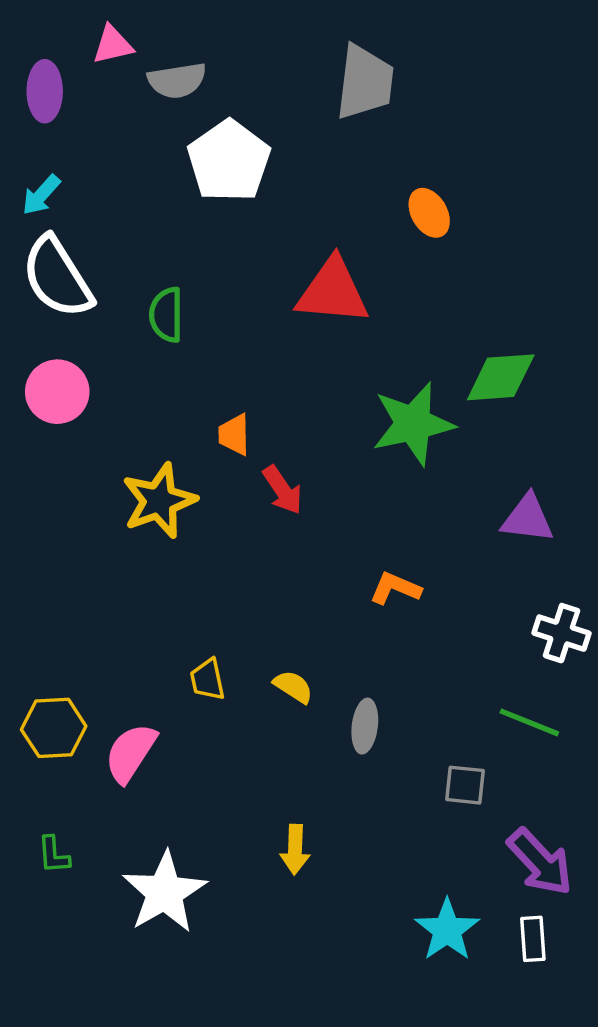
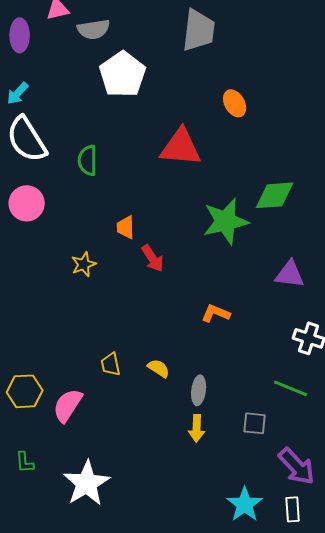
yellow star: (159, 501) -> (84, 264), size x0.6
yellow arrow: (295, 849) -> (197, 428), moved

